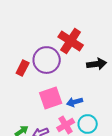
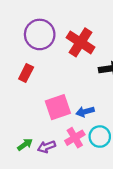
purple circle: (47, 60) -> (40, 34), moved

